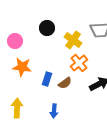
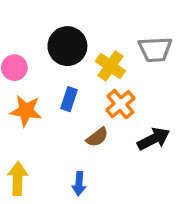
black circle: (47, 28) -> (67, 46), size x1.5
blue rectangle: (47, 79) -> (69, 99), moved

